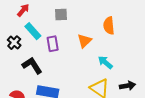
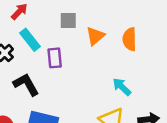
orange triangle: (84, 41) -> (95, 36), moved

